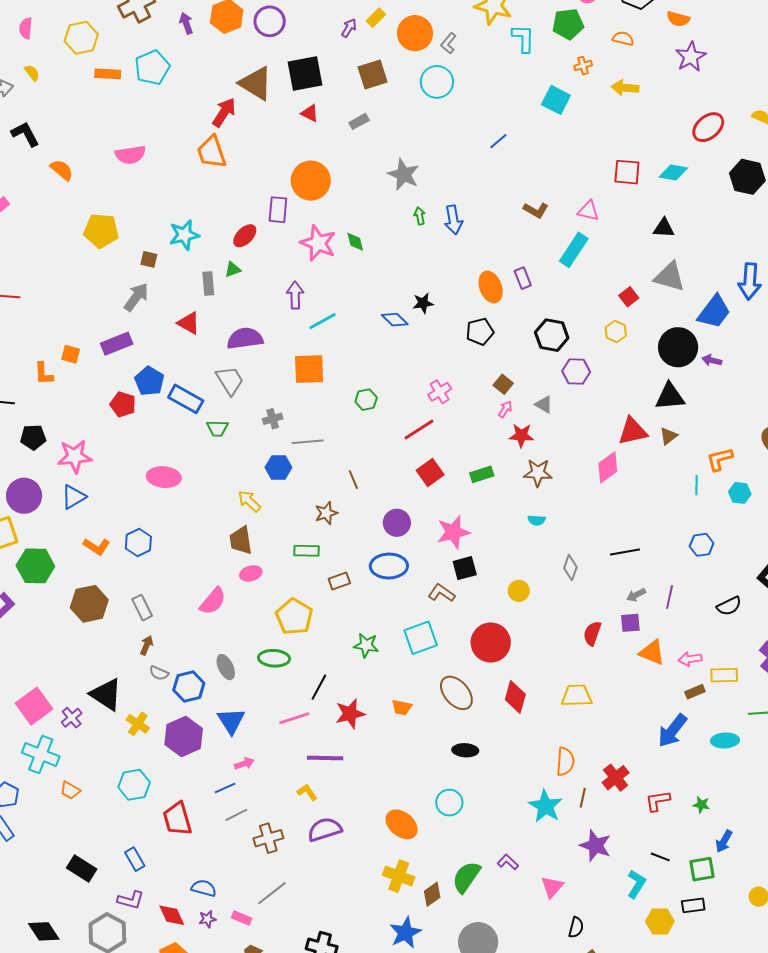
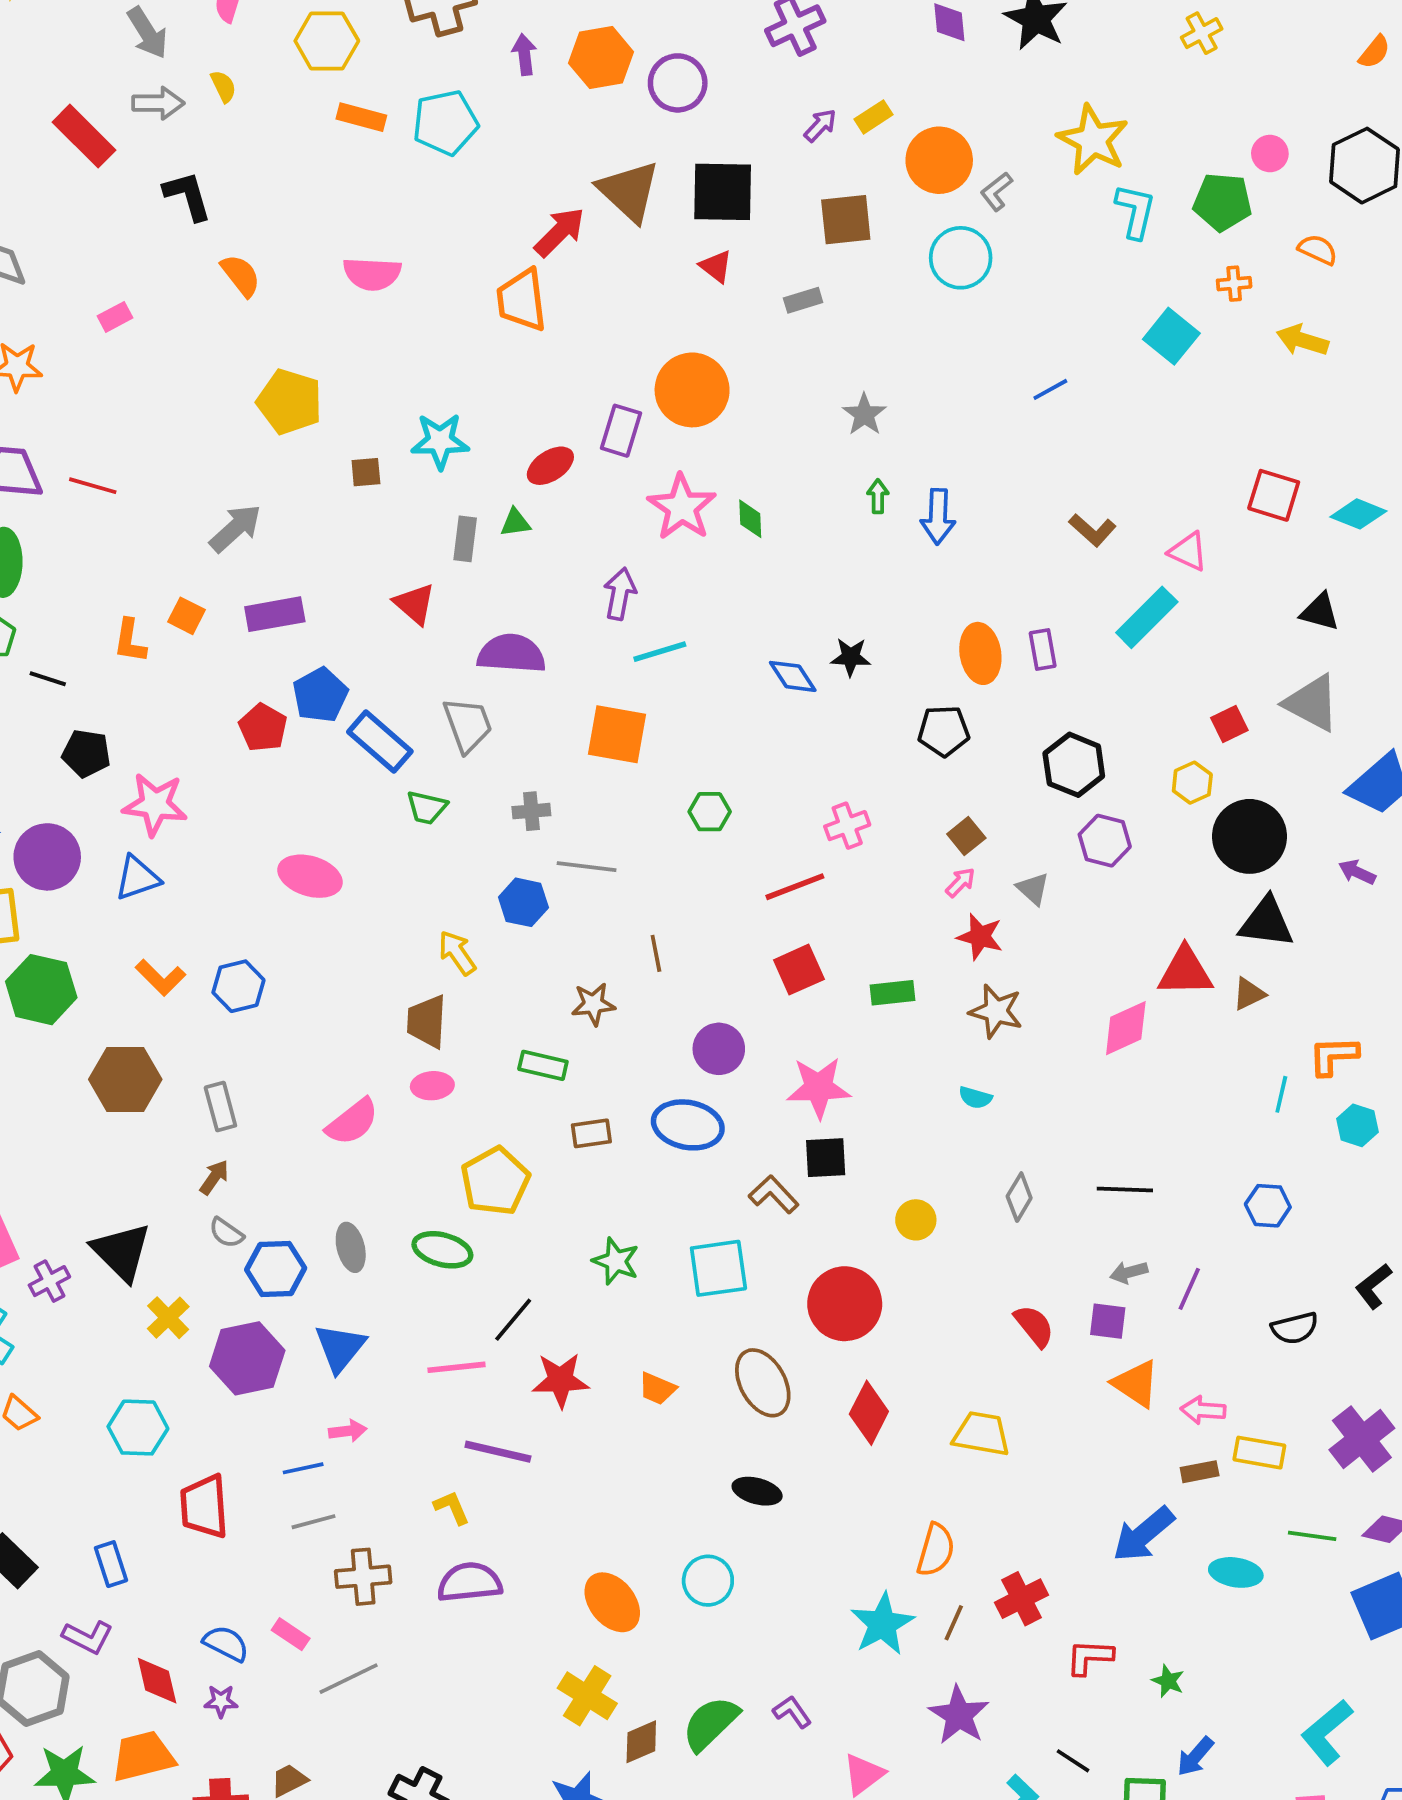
gray star: (404, 175) -> (864, 414), size x0.7
brown square: (149, 259) -> (366, 472), turned -30
gray arrow: (136, 297) -> (235, 528), moved
black circle: (678, 347) -> (1250, 836), moved
red semicircle: (592, 633) -> (1034, 1326), turned 110
pink rectangle: (242, 918) -> (291, 1634), moved

